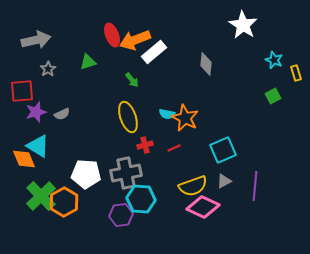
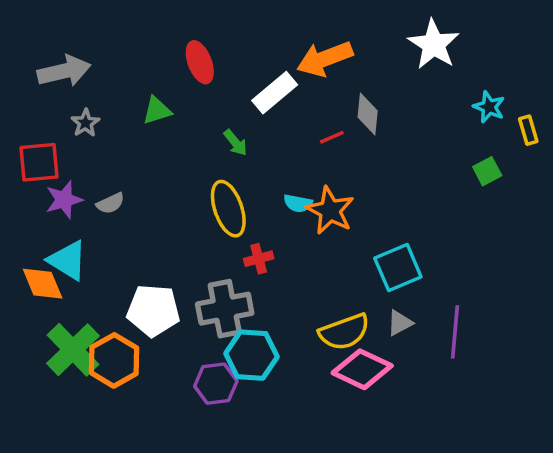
orange arrow: (135, 40) -> (325, 59), moved
red line: (174, 148) -> (332, 137), moved

